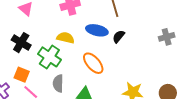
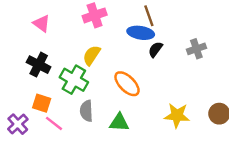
blue ellipse: (97, 30) -> (141, 33), moved
gray cross: (167, 37) -> (196, 49), moved
yellow semicircle: (65, 38) -> (92, 55), turned -66

